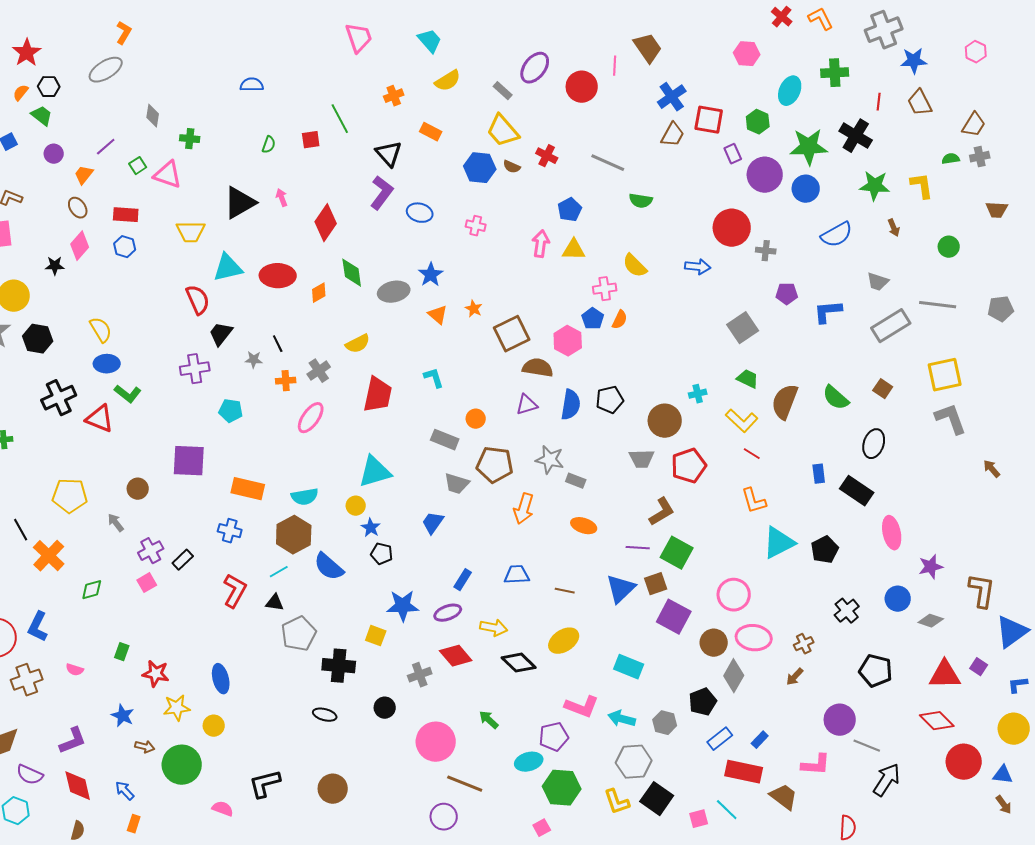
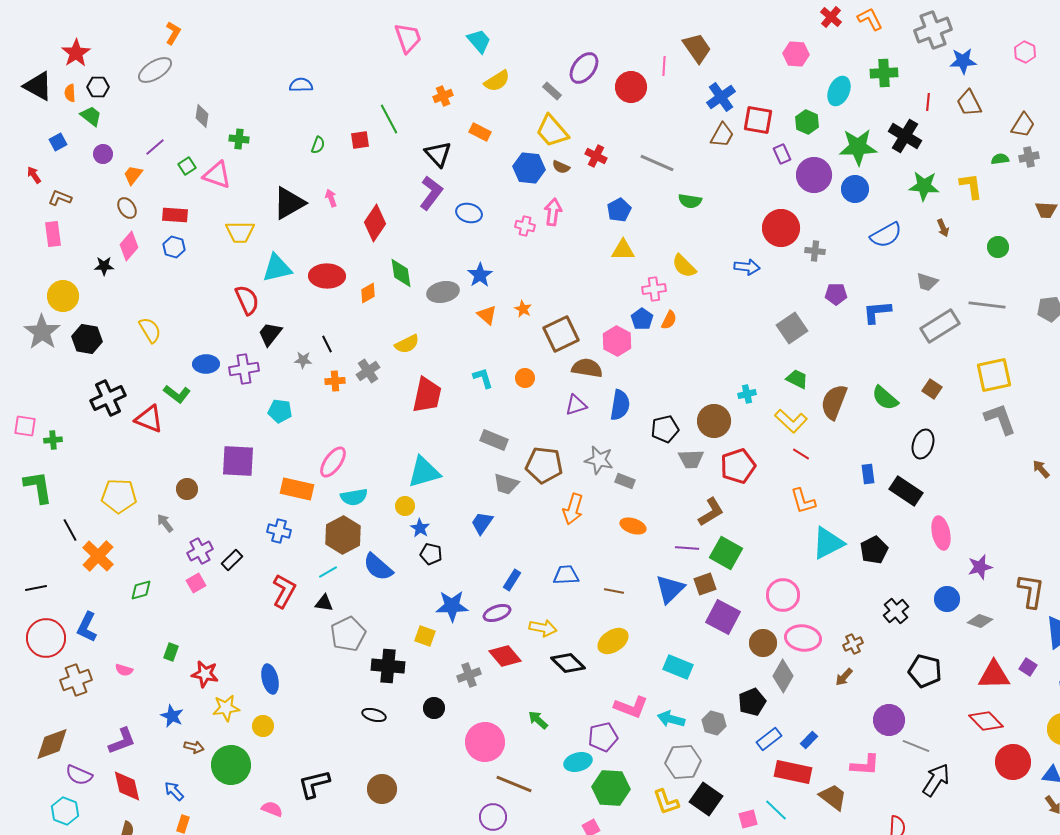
orange semicircle: (21, 93) -> (70, 93), turned -42
pink arrow: (541, 244) -> (553, 212), moved
blue ellipse: (107, 364) -> (206, 364), moved
black pentagon: (610, 400) -> (665, 429), moved
pink ellipse: (311, 418) -> (333, 462), moved
orange circle: (476, 419) -> (525, 378), moved

